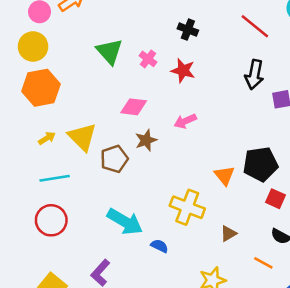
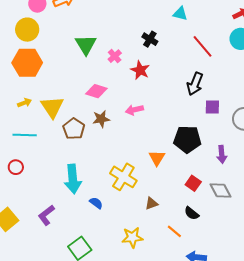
brown pentagon: (114, 159) -> (74, 129), turned -30
black pentagon: (260, 164) -> (187, 139), moved
red circle: (51, 220) -> (16, 167), size x0.6
cyan arrow: (125, 222) -> (73, 179), turned 44

